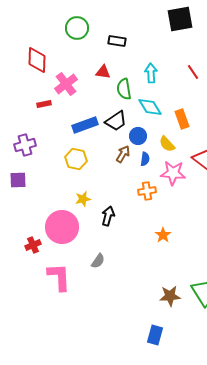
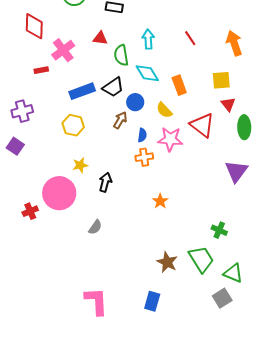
blue semicircle: (145, 159) -> (142, 135), moved
purple square: (18, 180) -> (15, 146), turned 36
pink L-shape: (59, 277) -> (96, 301), moved
brown star: (170, 296) -> (167, 262), turned 30

